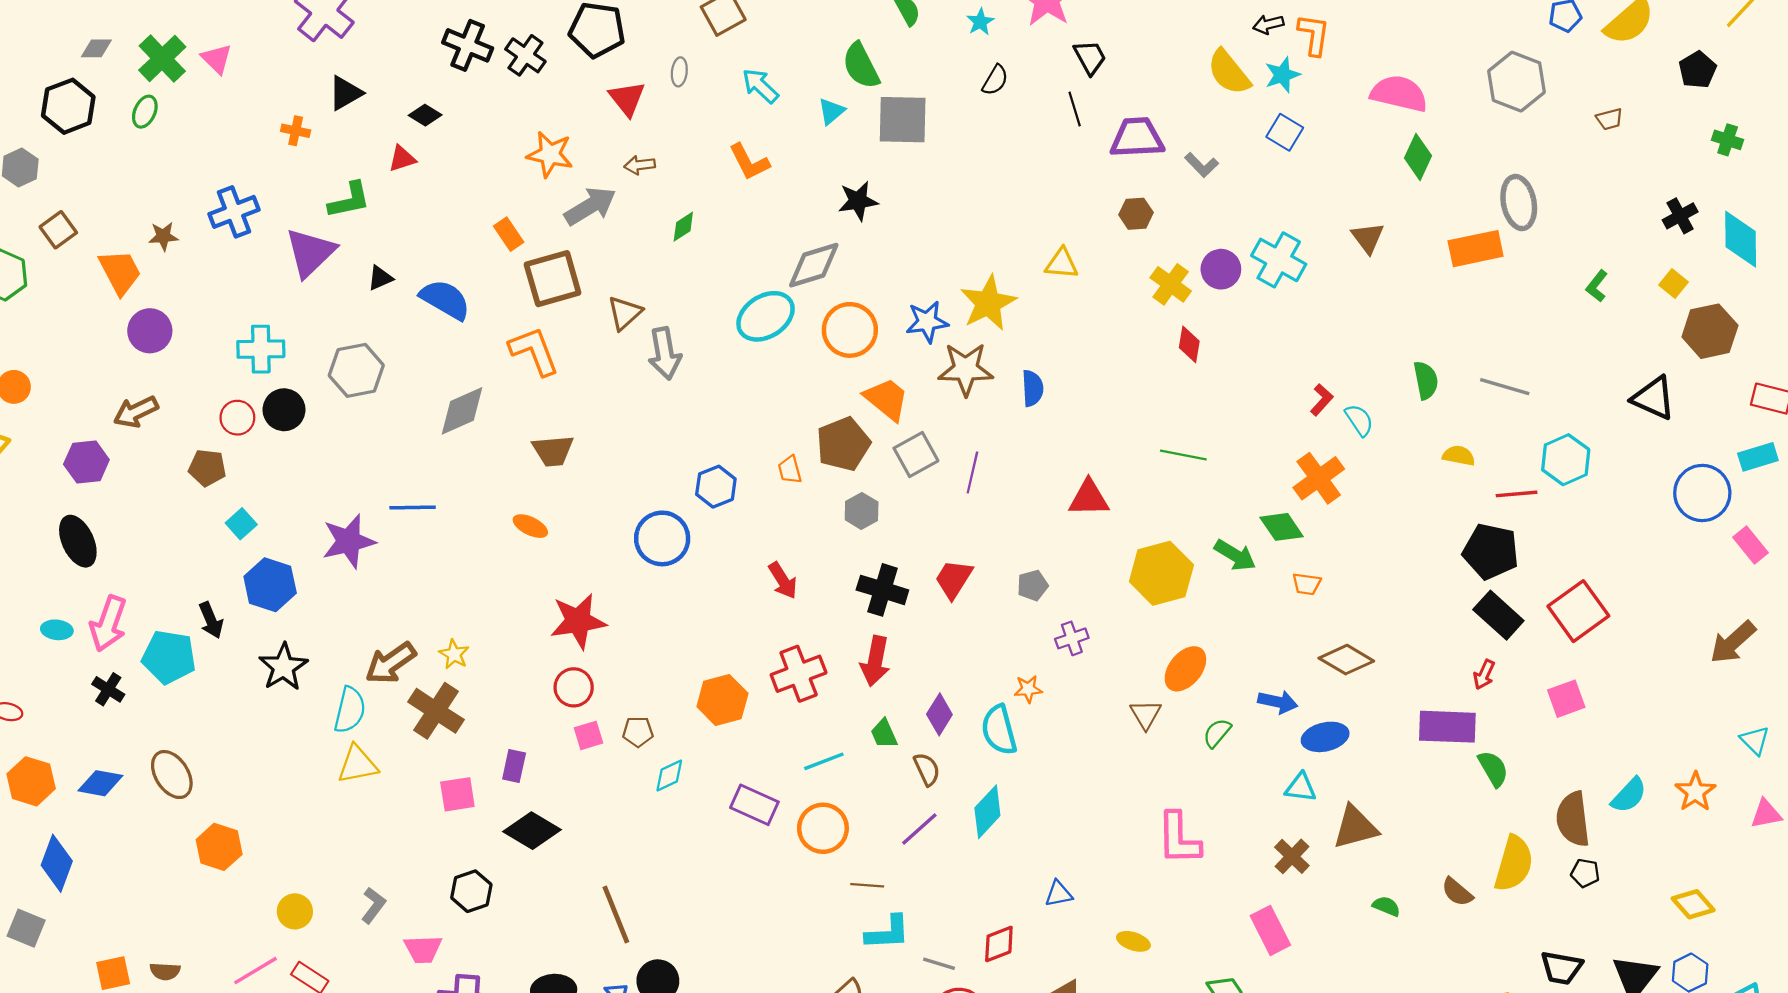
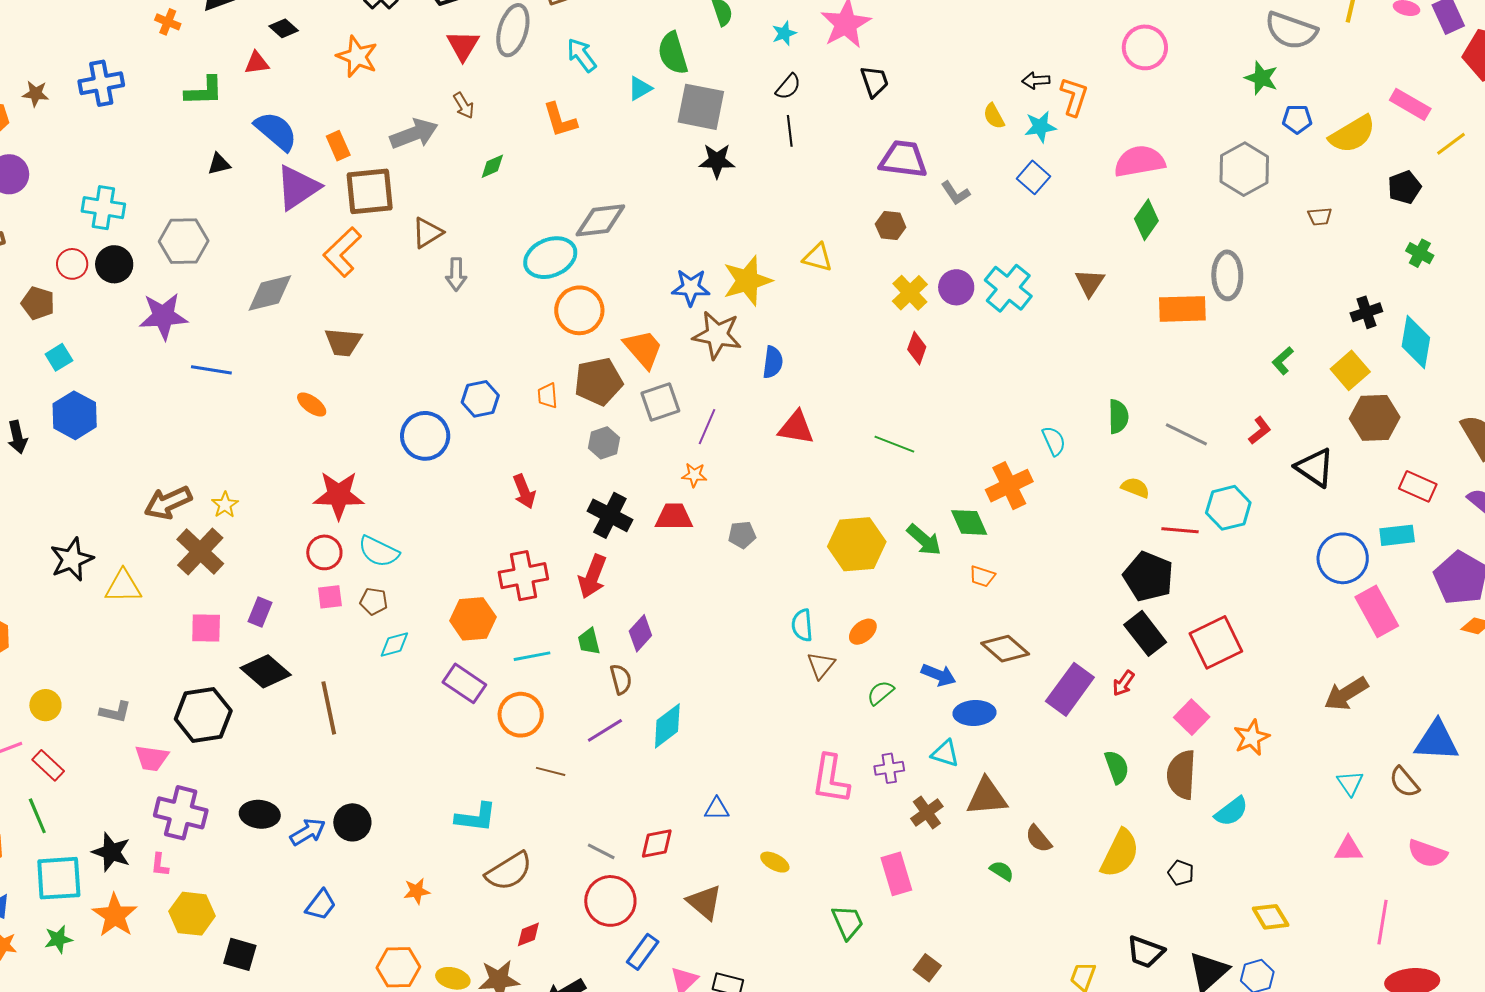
gray ellipse: (679, 72) -> (513, 30), size x2.0
yellow semicircle: (1229, 72) -> (994, 116), size x0.6
pink semicircle: (1399, 94) -> (1140, 161), turned -33
black line: (1075, 109) -> (790, 131), moved
orange star: (550, 154) -> (357, 57), moved
brown arrow: (640, 165) -> (464, 106), turned -124
black star: (858, 201) -> (717, 161), moved
purple triangle: (310, 252) -> (298, 187), moved
yellow square: (1674, 283) -> (1350, 370), size x1.5
blue semicircle: (445, 300) -> (276, 131), moved
orange circle: (850, 330) -> (579, 310), moved
orange L-shape: (534, 351) -> (342, 252), turned -123
gray arrow: (665, 353) -> (456, 274), size x0.7
red L-shape: (1322, 400) -> (1260, 430), moved
red triangle: (1089, 498) -> (796, 428), moved
purple star: (349, 541) -> (163, 316), moved
pink rectangle: (1750, 545) -> (1377, 611), size x1.5
red trapezoid: (954, 579) -> (674, 517), turned 48
purple cross: (1072, 638) -> (889, 768), moved
black star: (283, 667) -> (72, 559), moved
orange ellipse: (1185, 669) -> (863, 632), size x0.7
orange star: (1028, 689) -> (694, 475), moved
pink square: (1566, 699) -> (1192, 717), turned -36
orange hexagon: (722, 700) -> (473, 619), moved
cyan semicircle: (350, 710) -> (379, 551), moved, turned 93
purple rectangle: (1447, 727) -> (1070, 689), moved, turned -66
cyan semicircle: (999, 730) -> (802, 625), moved, size x0.7
orange star: (1695, 792) -> (1252, 738), moved
brown semicircle: (1573, 819) -> (1181, 775), moved
black hexagon: (471, 891) -> (203, 715), size x1.5
brown semicircle: (1457, 892) -> (1039, 839), moved
gray L-shape: (373, 905) -> (115, 712), turned 56
brown line: (616, 914) -> (329, 708), moved
cyan L-shape: (888, 933) -> (476, 817), moved

